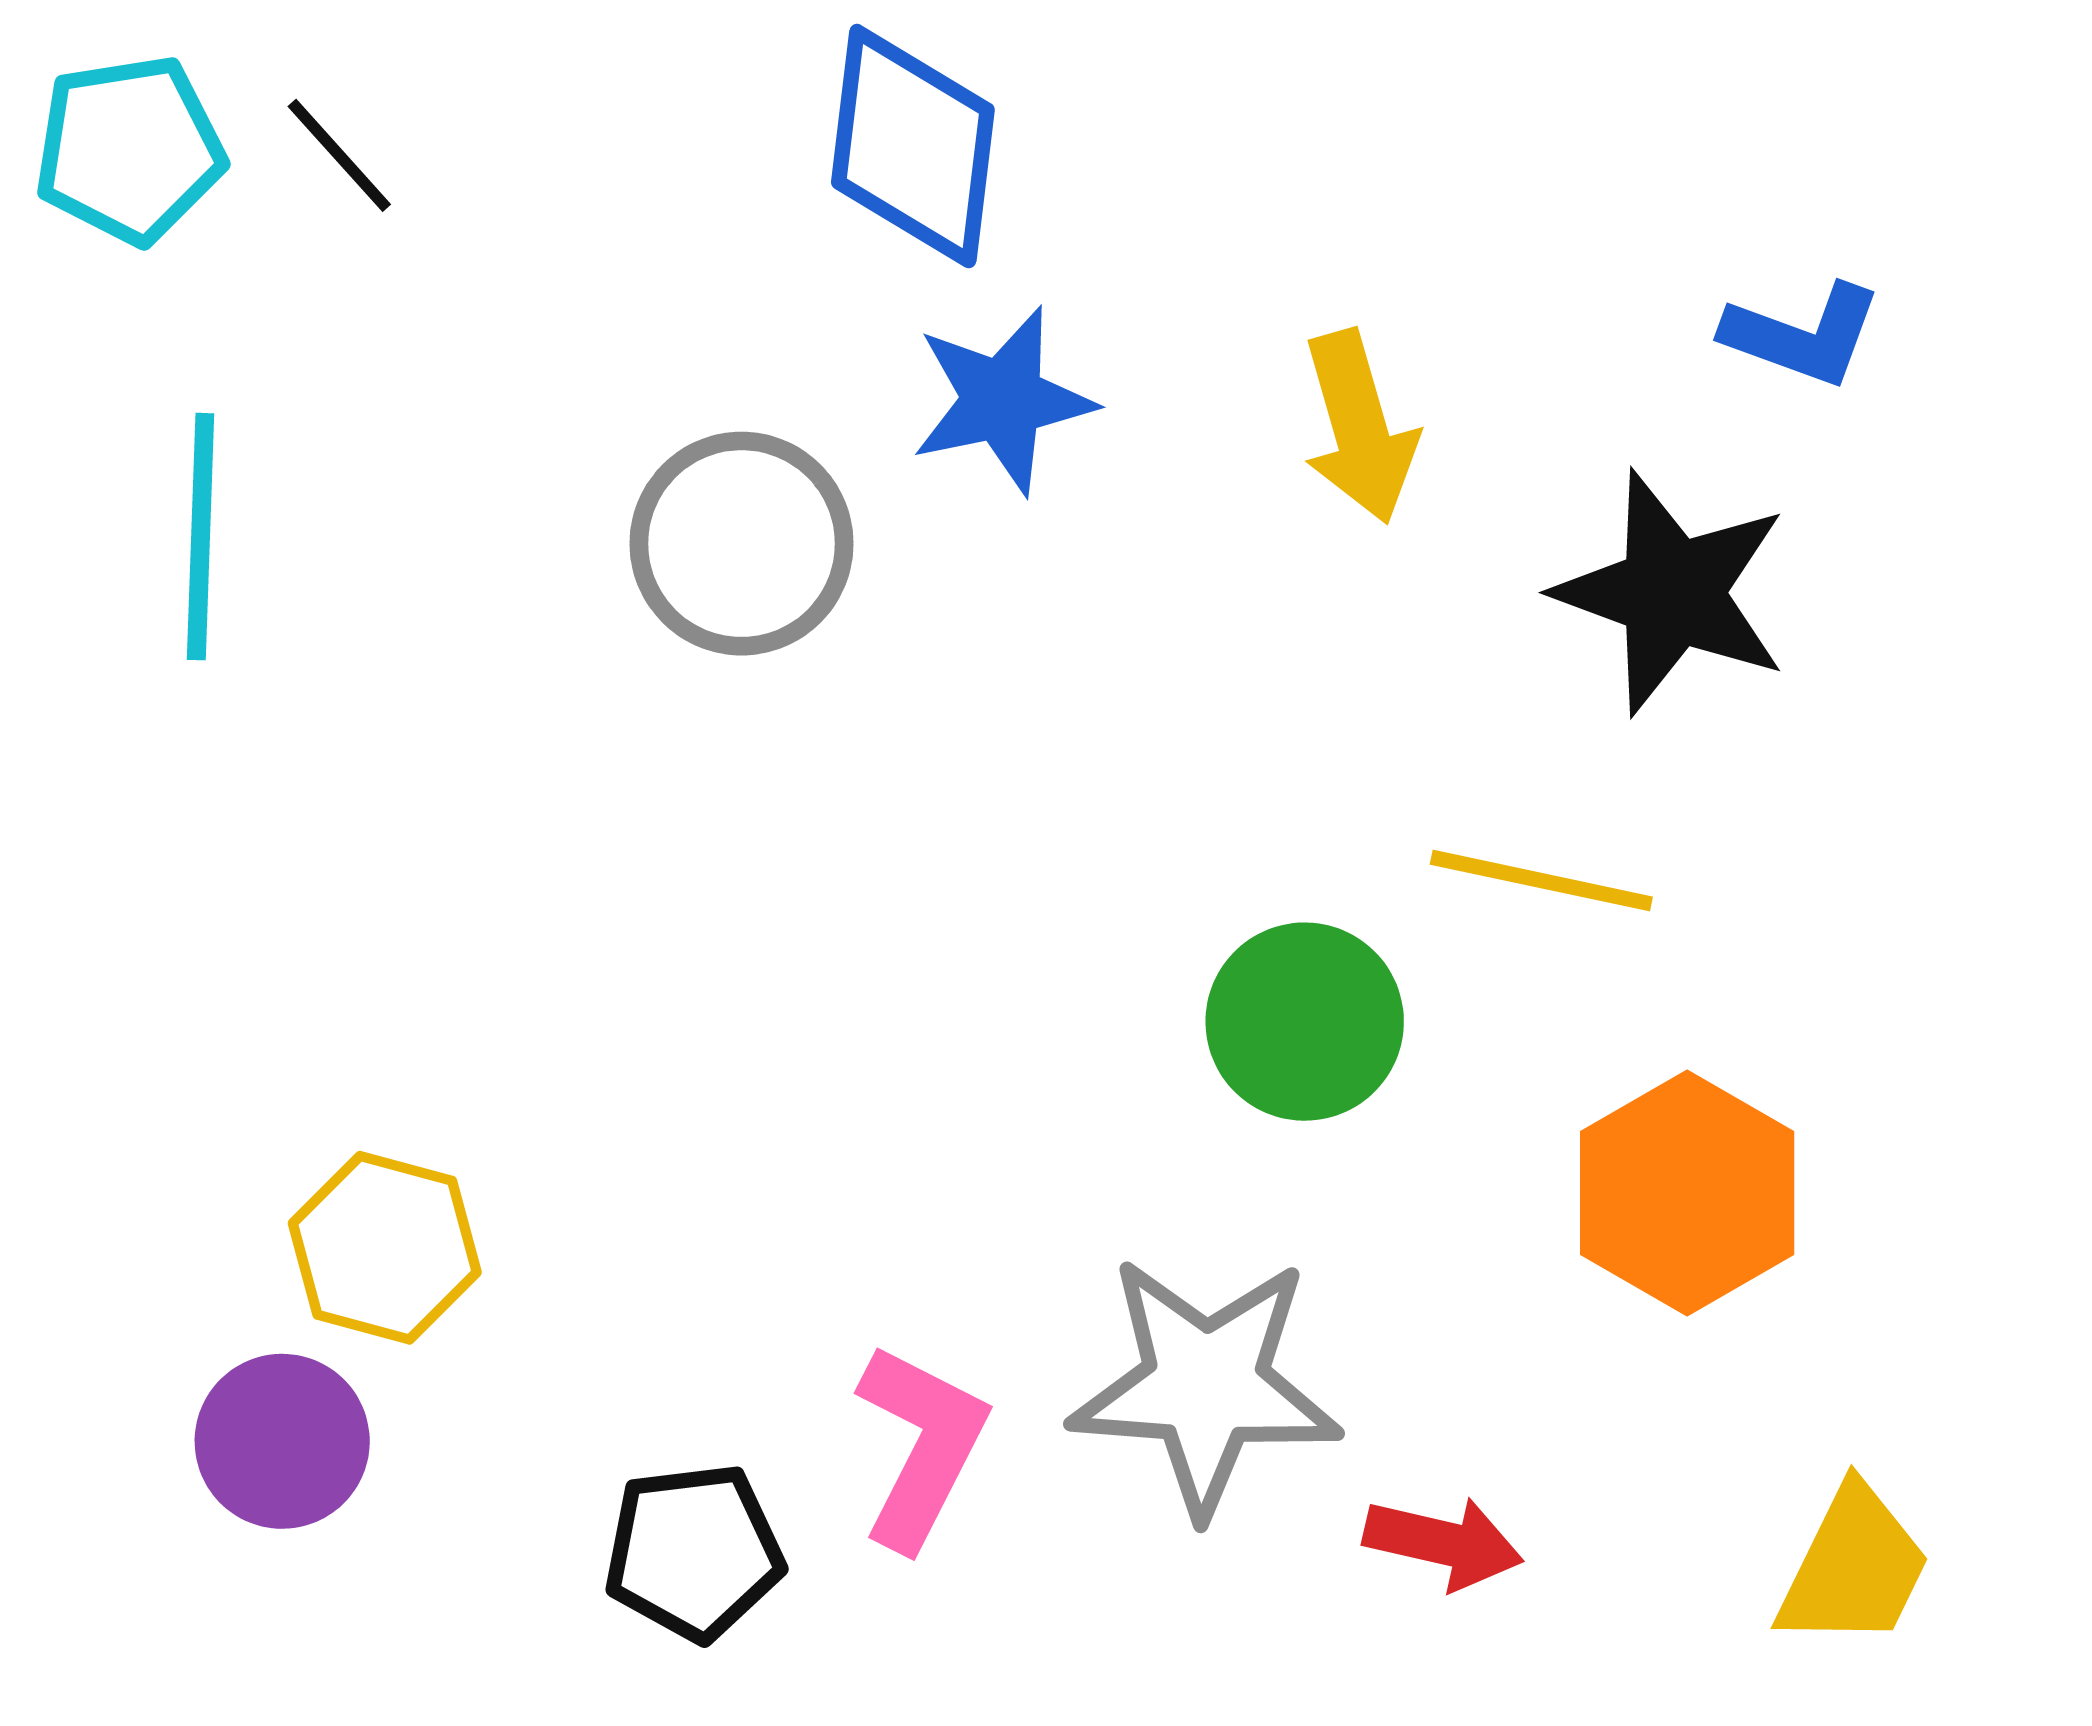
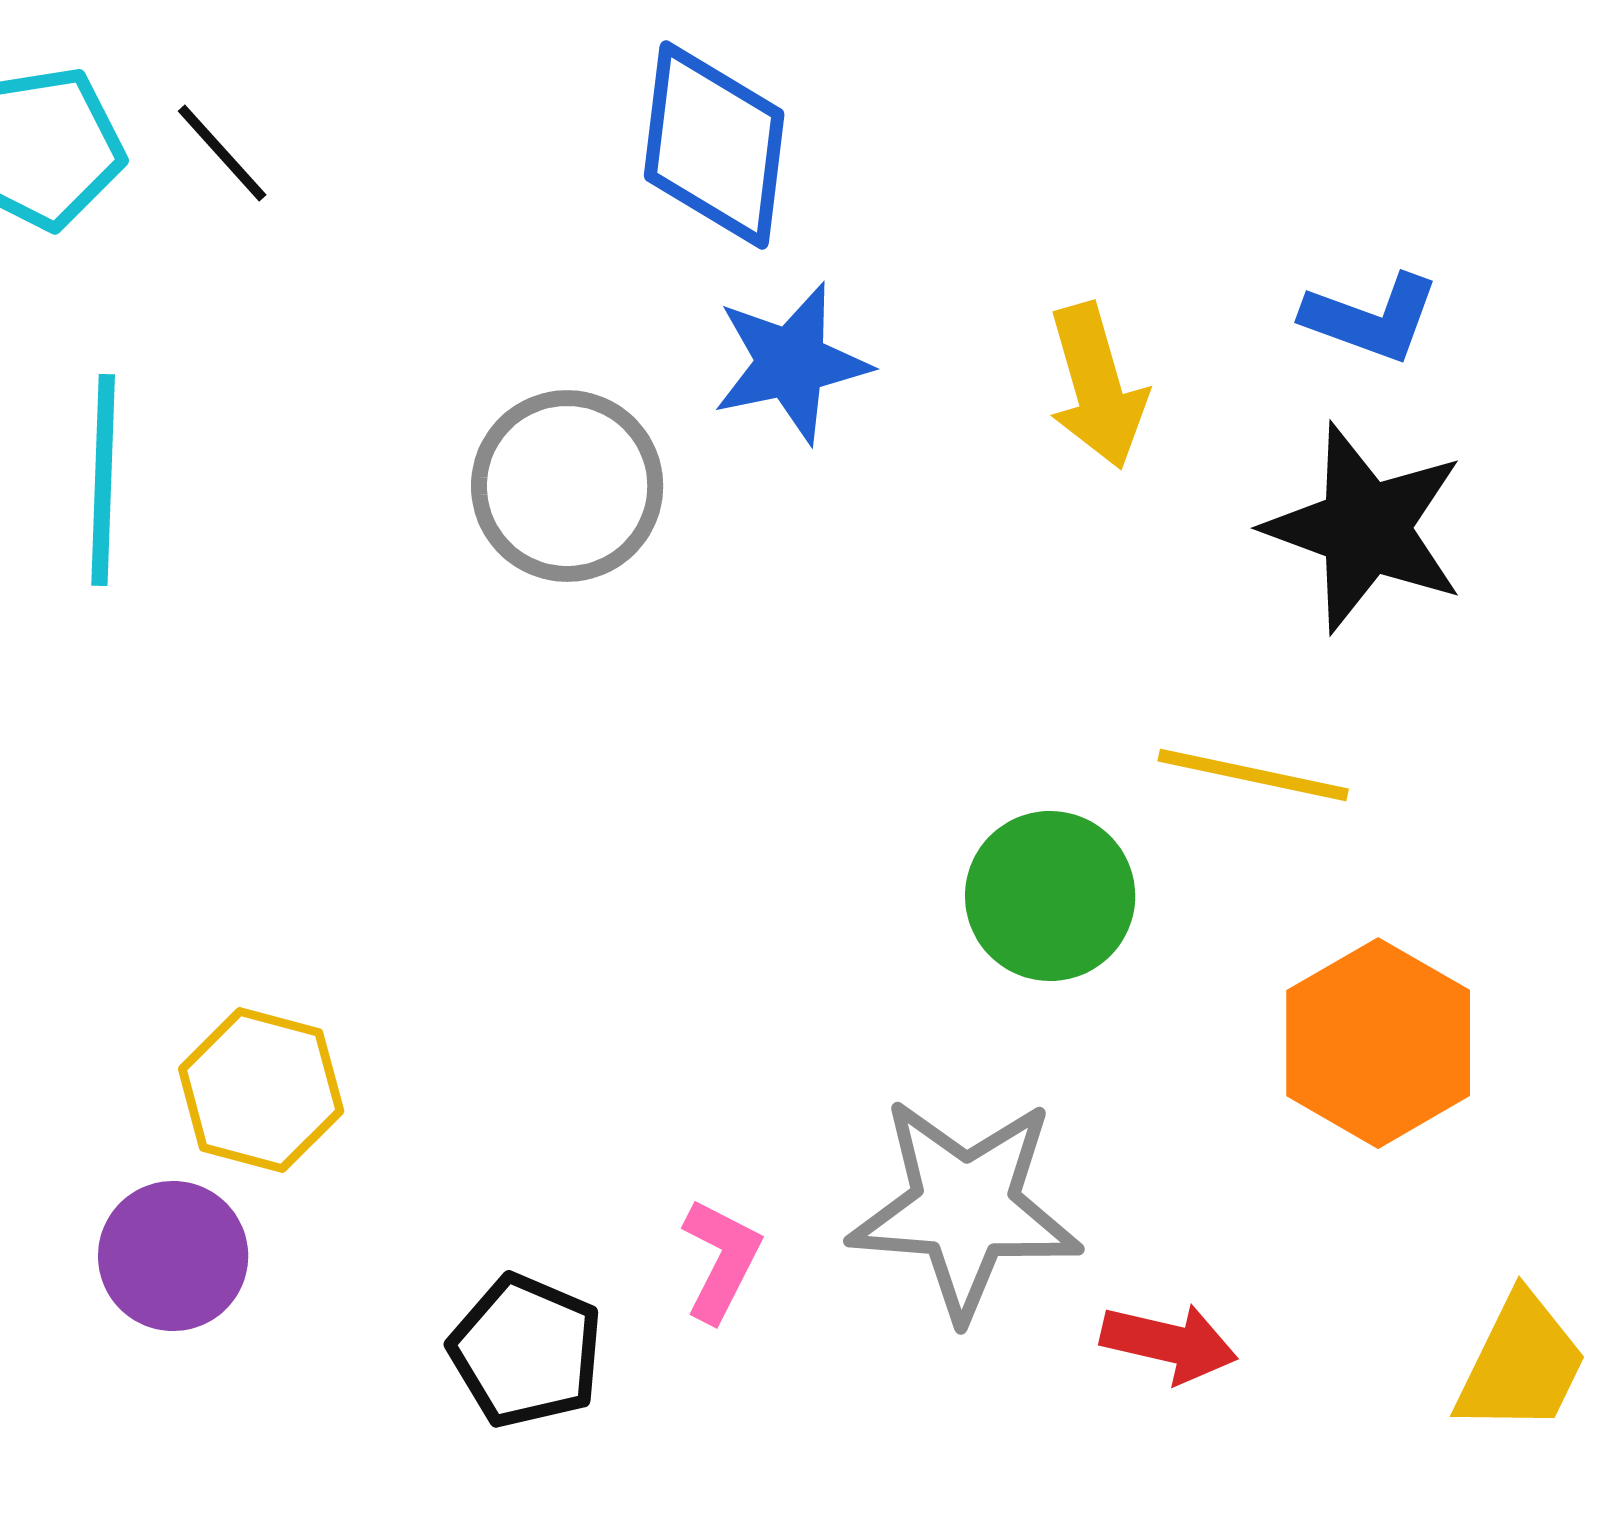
blue L-shape: (1802, 335) -> (1371, 318), moved
pink L-shape: (921, 1446) -> (721, 1260), size x0.7
black pentagon: (694, 1552) -> (526, 1351), turned 30

